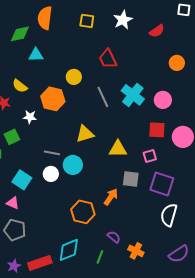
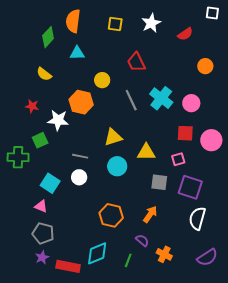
green diamond: (20, 34) -> (48, 37), turned -35
cyan triangle: (36, 55) -> (77, 53), moved
yellow semicircle: (20, 86) -> (44, 74), moved
white star: (30, 117) -> (58, 120), size x1.5
cyan circle: (73, 165) -> (117, 166), moved
orange arrow: (111, 197) -> (150, 214), moved
red rectangle: (40, 263) -> (68, 266), turned 30
purple star: (14, 266) -> (42, 257), moved

